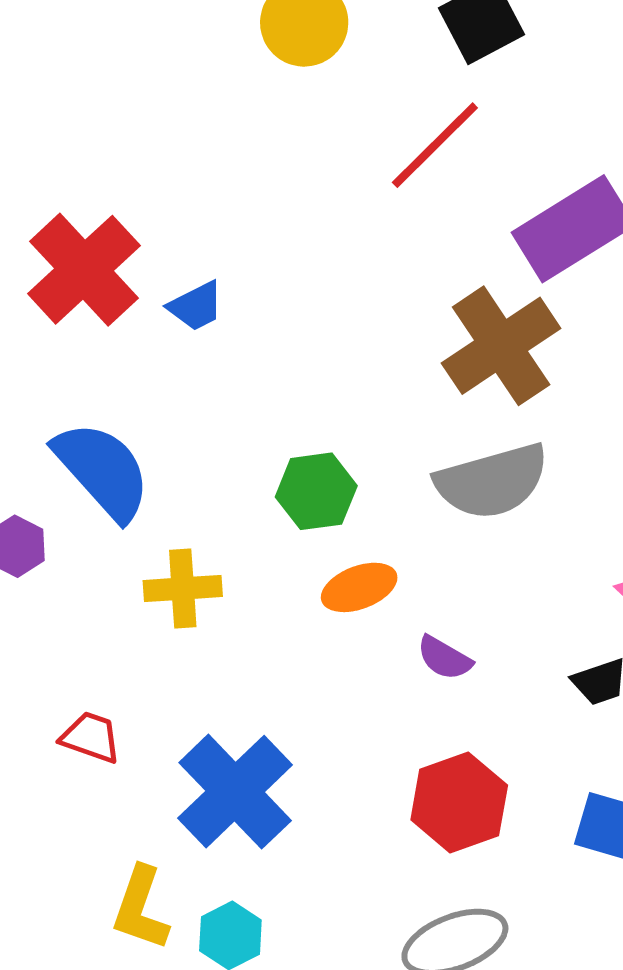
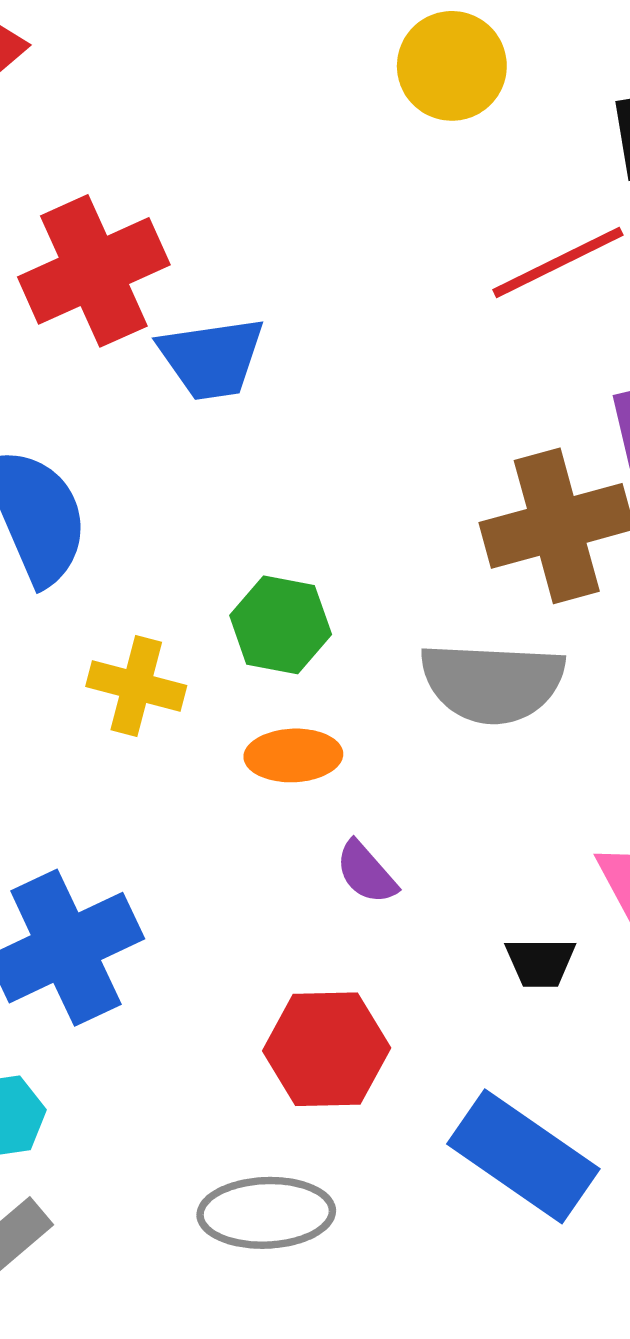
blue trapezoid: (196, 306) -> (212, 358), size x1.5
yellow cross: (183, 588) -> (136, 686), moved

